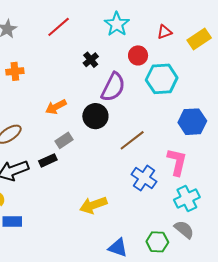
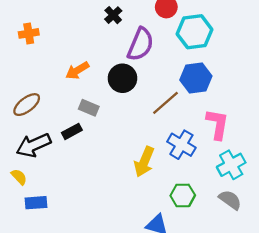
blue hexagon: (192, 122) -> (196, 78), moved
gray rectangle: (64, 140) -> (89, 108), turned 60
yellow arrow: (93, 205) -> (144, 162), moved, turned -44
green hexagon: (157, 242) -> (183, 195), moved

